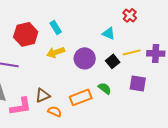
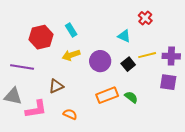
purple square: (138, 83) -> (168, 82), moved
green semicircle: (105, 88) -> (131, 97), moved
brown triangle: (43, 95) -> (56, 86), moved
orange rectangle: (81, 97) -> (107, 95), moved

